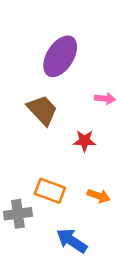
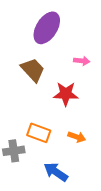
red star: (84, 141) -> (66, 94), size x1.4

